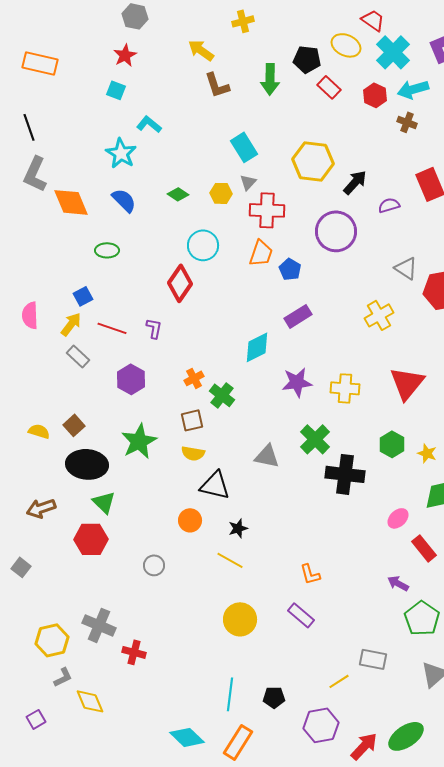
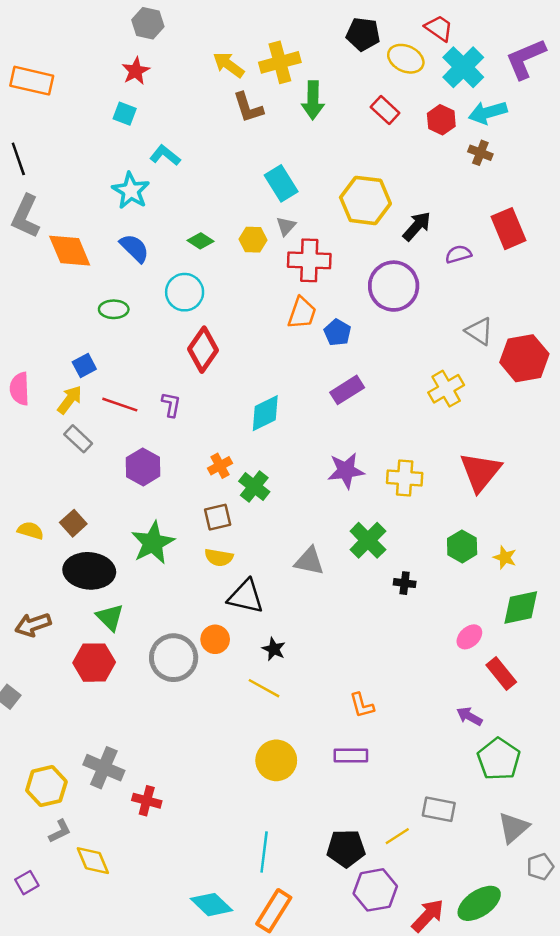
yellow cross: (243, 21) -> (280, 62), moved, size x1.5
black pentagon: (307, 59) -> (363, 34), moved
cyan circle: (203, 245) -> (185, 292), moved
cyan diamond: (257, 347) -> (265, 413), moved
black cross: (345, 474) -> (405, 583), size x0.5
black star: (238, 528) -> (274, 649), turned -30
gray circle: (154, 565) -> (174, 658), moved, size x1.8
purple rectangle: (301, 615) -> (351, 755), turned -40
black pentagon: (274, 697) -> (346, 848), moved, size x1.4

